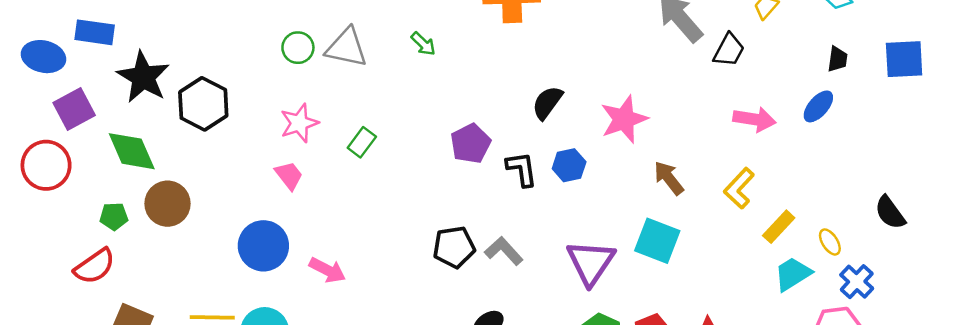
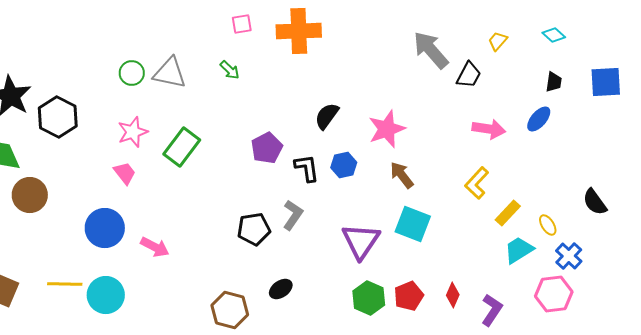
green rectangle: (362, 142) -> (182, 147), size x1.6
brown arrow: (669, 178) -> (402, 175), moved
gray L-shape: (504, 251) -> (293, 215), moved, turned 76

